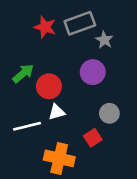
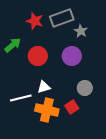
green arrow: (23, 73) -> (13, 45), moved
red circle: (49, 86) -> (38, 56), moved
orange cross: (59, 158) -> (47, 110), moved

